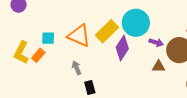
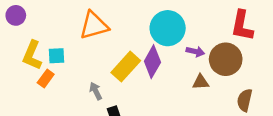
yellow rectangle: (107, 31) -> (126, 67), moved
orange triangle: (79, 36) -> (94, 25), moved, turned -35
yellow L-shape: (21, 53) -> (32, 55), moved

